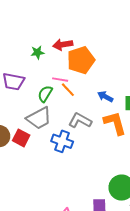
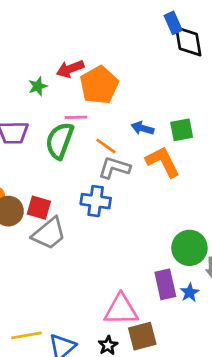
orange line: (68, 90) -> (106, 146), moved
green semicircle: (45, 94) -> (60, 141), size x1.5
gray trapezoid: (39, 118) -> (49, 233), moved

